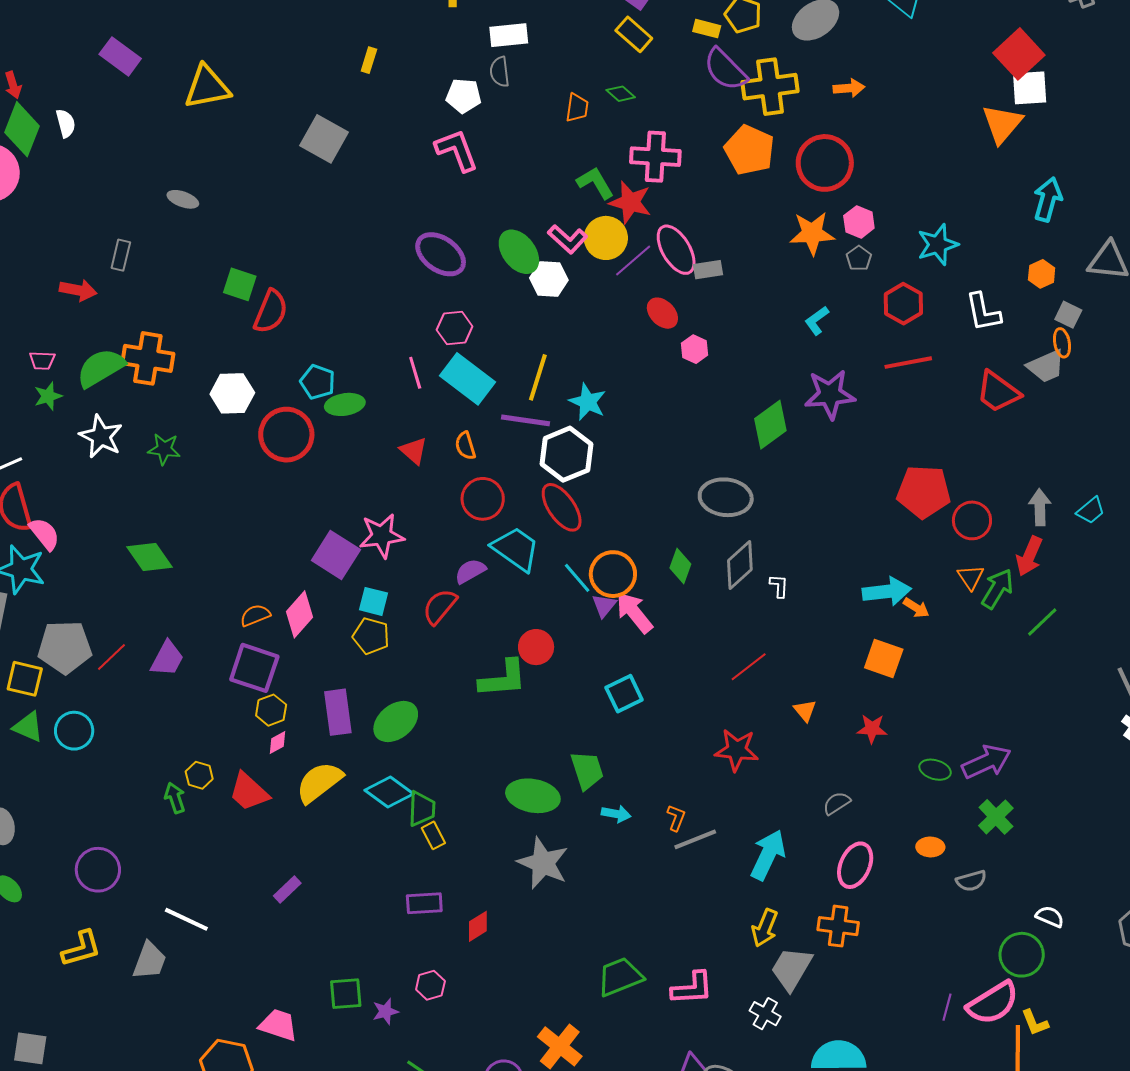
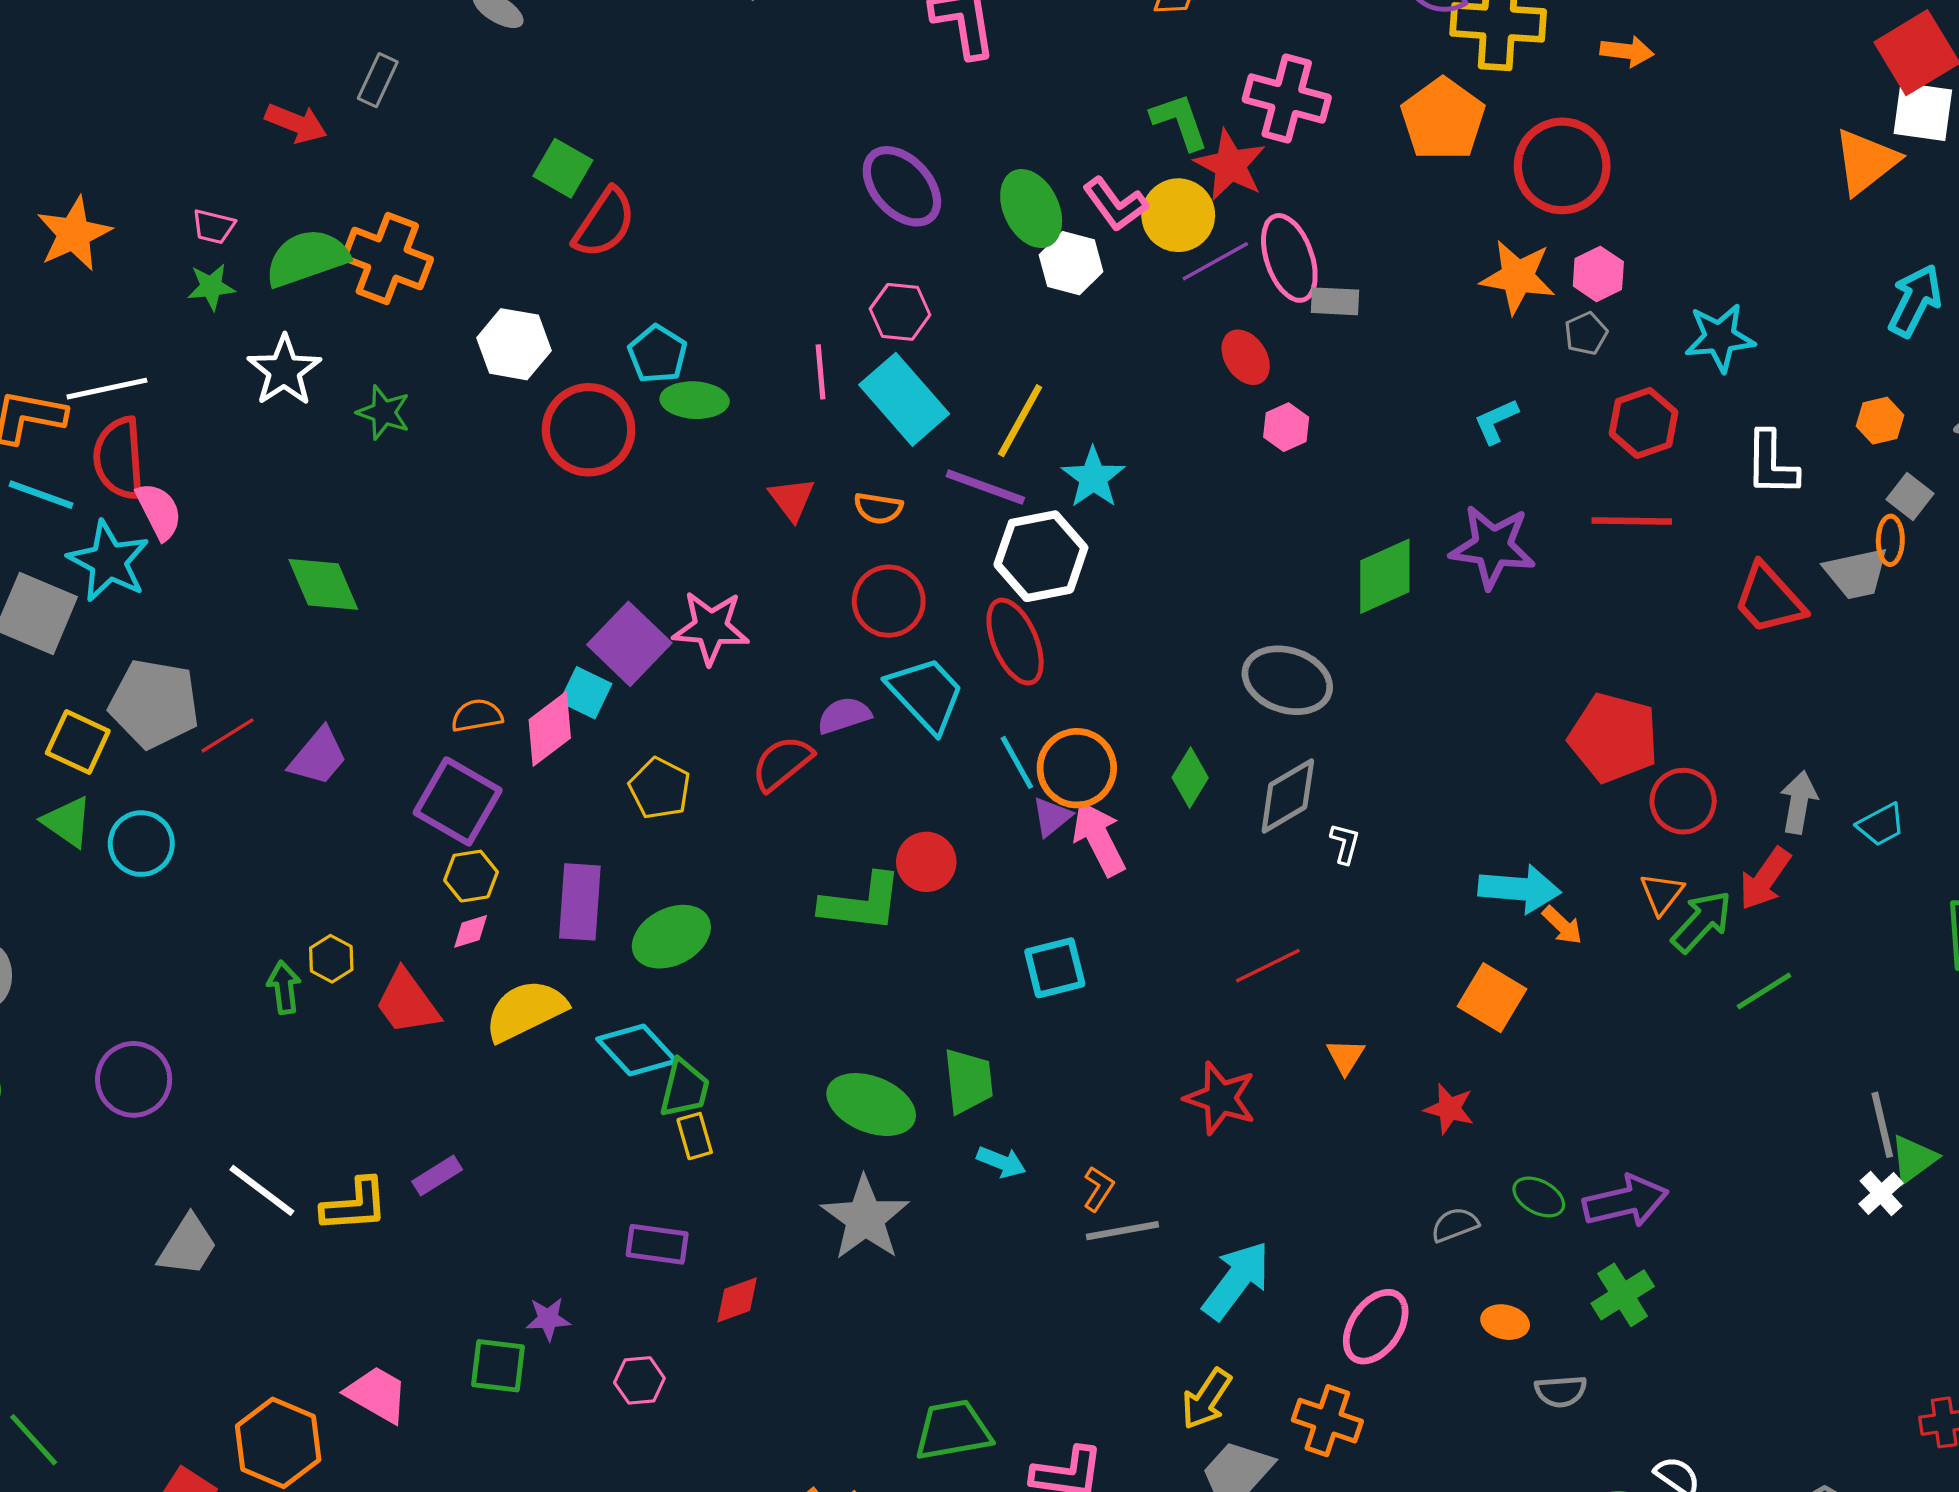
orange semicircle: (465, 446) -> (878, 508), turned -76
cyan square: (373, 601) -> (586, 693), moved
gray semicircle: (837, 803) -> (1455, 1225), moved
yellow L-shape: (81, 949) -> (355, 1205), moved
purple star: (385, 1011) -> (548, 1319), moved

